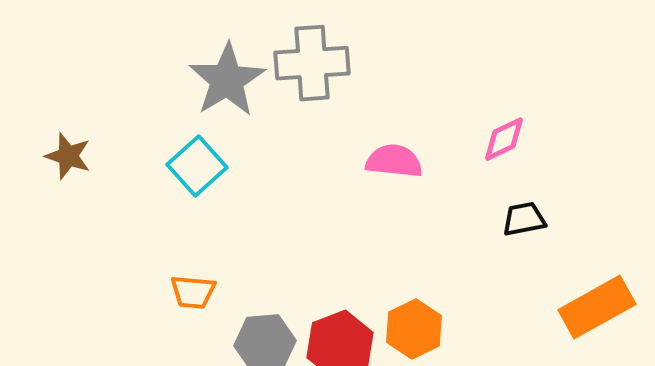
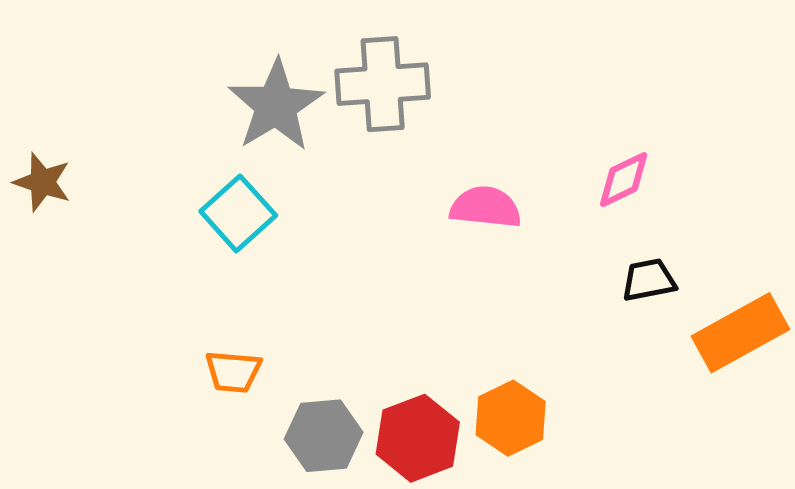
brown star: (68, 156) -> (42, 182), moved
orange rectangle: (597, 307) -> (740, 333), moved

